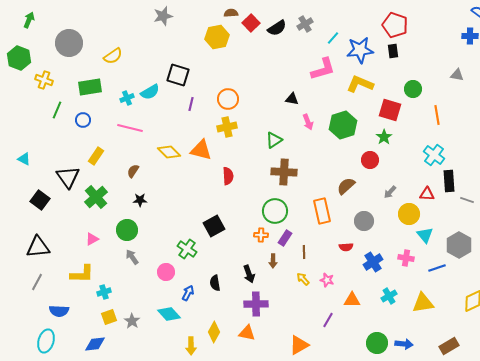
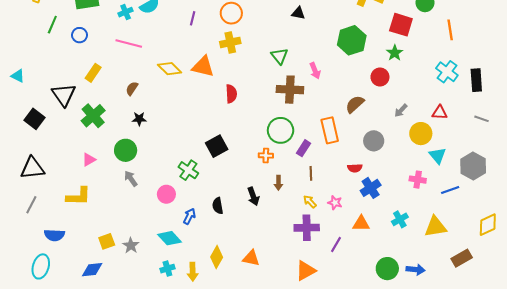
pink arrow: (308, 122) -> (315, 71), moved
green triangle: (274, 140) -> (279, 56), turned -36
black rectangle: (449, 181) -> (476, 80), moved
purple rectangle: (285, 238) -> (304, 148), moved
blue cross: (373, 262) -> (371, 188), moved
cyan cross: (104, 292) -> (167, 269), moved
purple cross: (256, 304) -> (307, 228), moved
brown rectangle: (449, 346) -> (462, 258), moved

